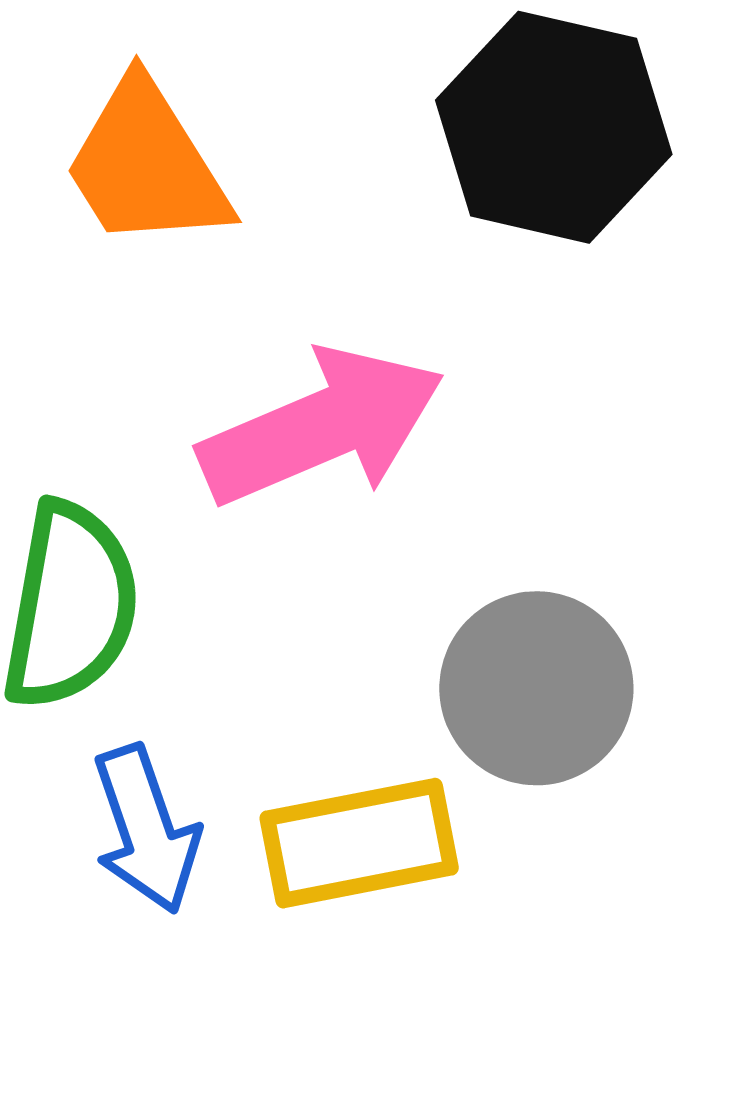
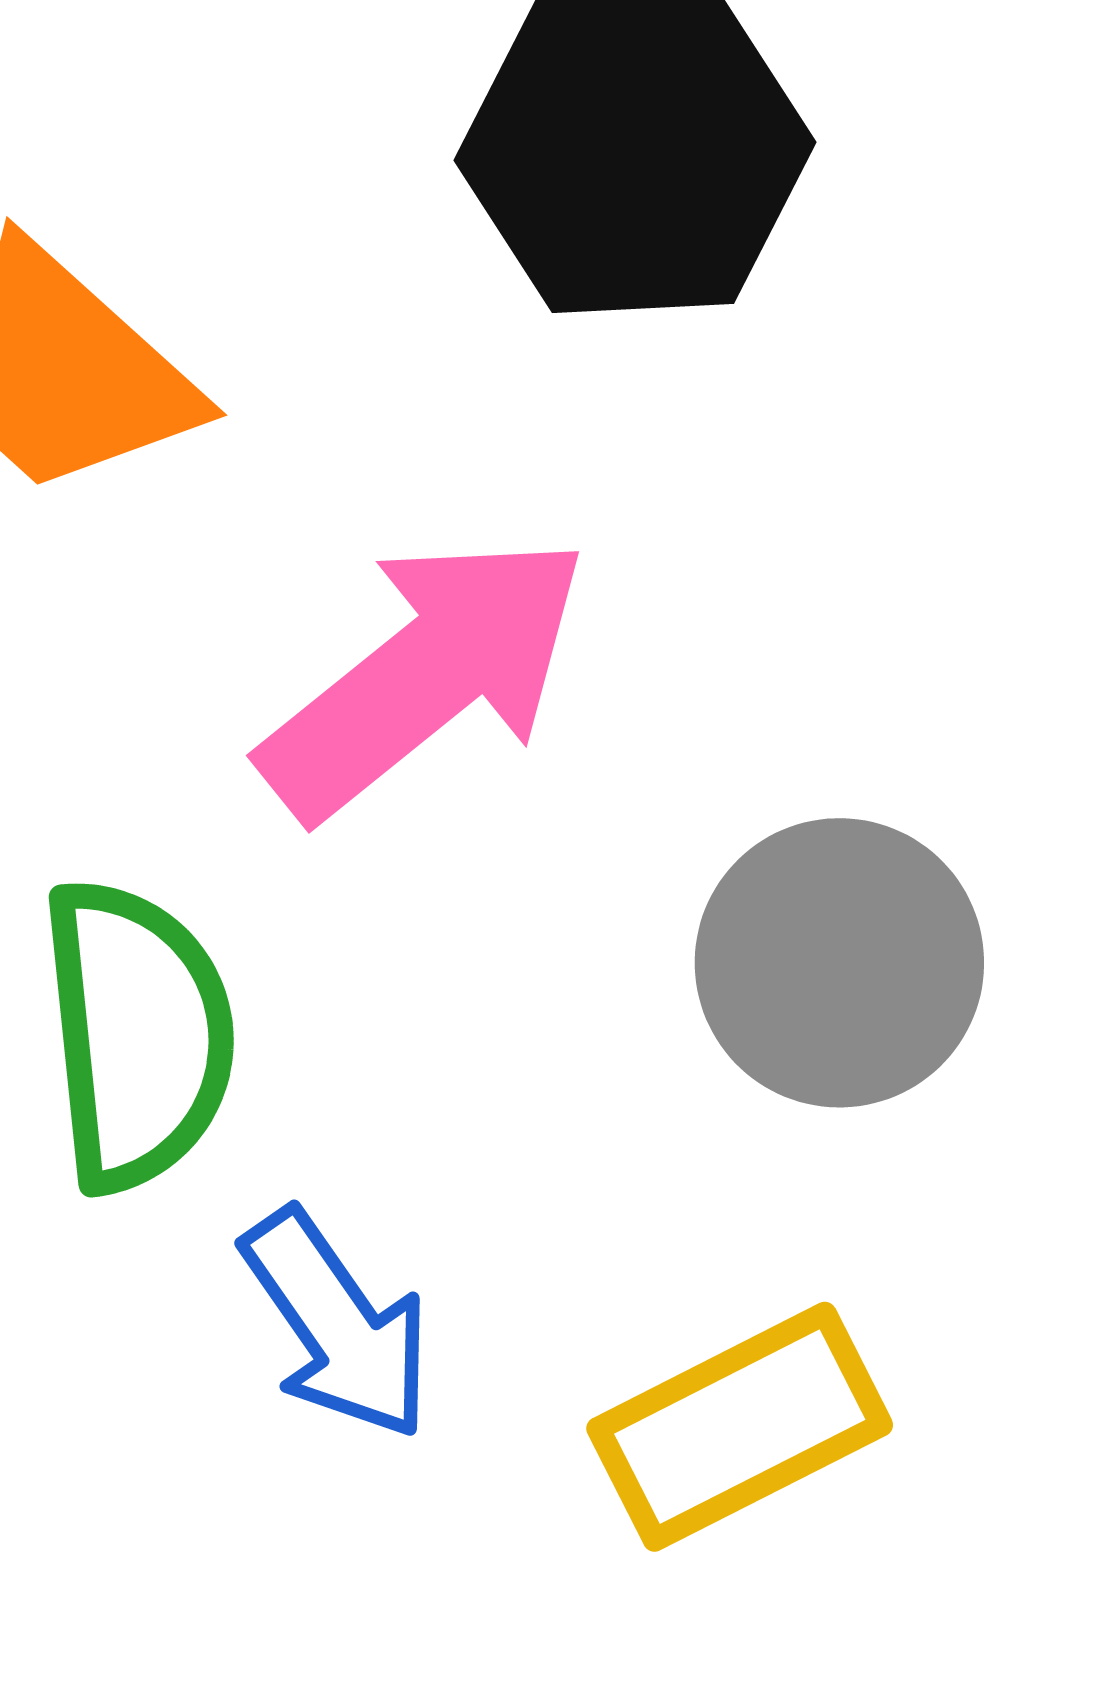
yellow rectangle: (359, 843) -> (740, 1427), moved

